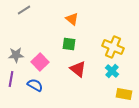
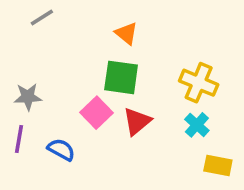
green square: (69, 44) -> (121, 77), size x1.5
pink square: (40, 62) -> (96, 113), moved
red triangle: (78, 69) -> (137, 121), turned 42

